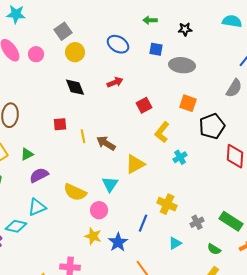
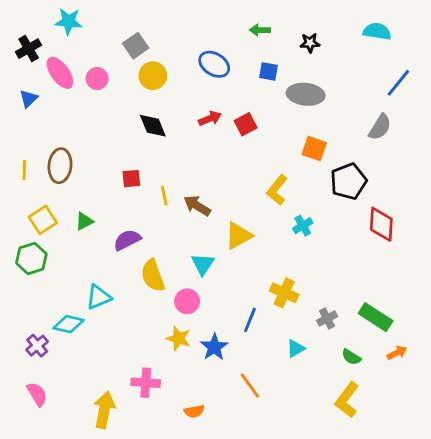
red square: (144, 105) -> (246, 124), moved
purple semicircle: (39, 175) -> (127, 240), moved
yellow semicircle: (75, 192) -> (153, 276), turned 45

